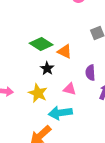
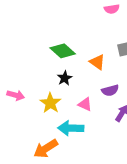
orange triangle: (65, 51) -> (97, 62), moved
purple semicircle: (90, 73) -> (110, 90), turned -112

